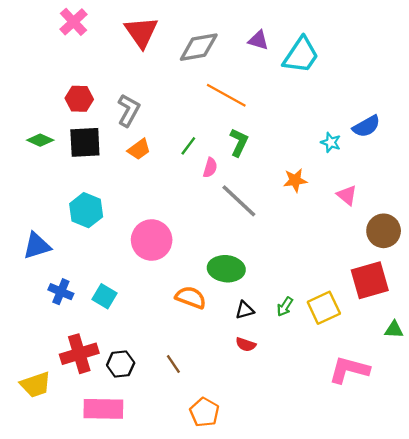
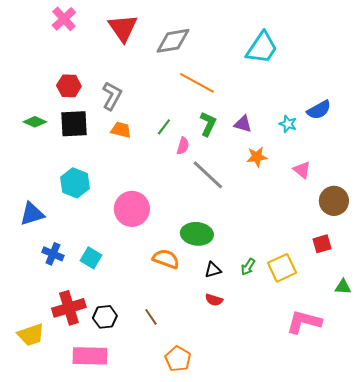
purple triangle: (258, 40) -> (243, 124), moved
orange trapezoid: (139, 149) -> (121, 130), turned -130
red square: (370, 280) -> (322, 244), size x0.6

